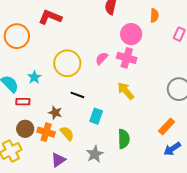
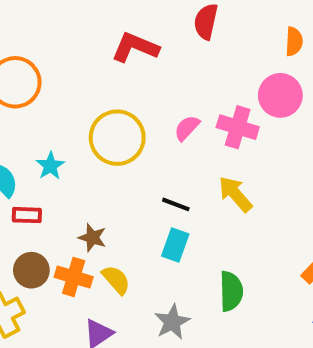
red L-shape: (50, 17) -> (135, 47), moved
pink circle: (131, 34) -> (280, 95), moved
black line: (77, 95) -> (176, 204), moved

